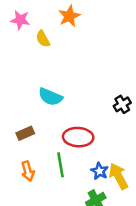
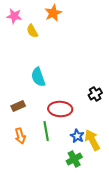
cyan semicircle: (50, 97) -> (38, 77), turned 48
black cross: (122, 104) -> (95, 94), moved

